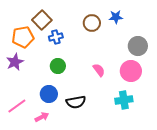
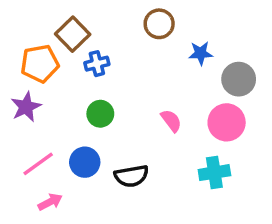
blue star: (116, 17) -> (201, 53), moved
brown circle: (92, 23) -> (159, 24), moved
pink line: (17, 106) -> (38, 164), moved
pink arrow: (42, 117) -> (50, 202), moved

